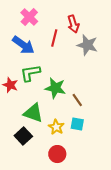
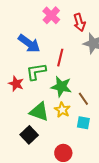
pink cross: (29, 17) -> (51, 15), moved
red line: (54, 38) -> (60, 58), moved
yellow star: (56, 127) -> (62, 110), moved

